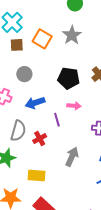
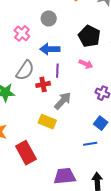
purple line: (57, 120) -> (57, 71), moved
gray arrow: (72, 157) -> (63, 101), moved
yellow rectangle: (36, 175) -> (47, 122), moved

